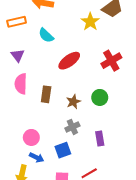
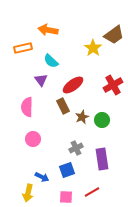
purple triangle: (18, 55) -> (41, 80), moved
brown rectangle: (46, 94) -> (63, 106), moved, turned -35
brown star: (73, 102) -> (82, 117), moved
pink circle: (31, 137) -> (33, 139), moved
purple rectangle: (100, 139) -> (102, 159), size x1.5

